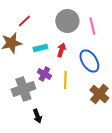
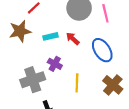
red arrow: (61, 50) -> (73, 39), turned -64
yellow line: (65, 80) -> (77, 83), moved

